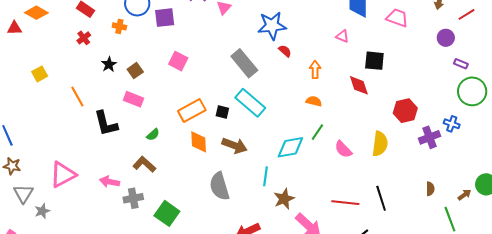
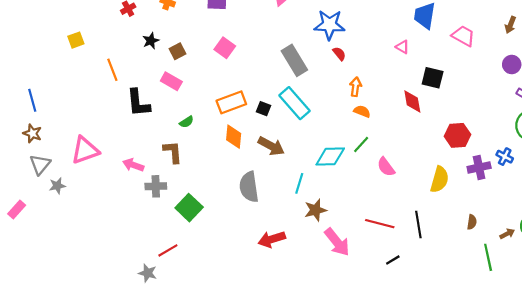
orange arrow: (315, 70) -> (355, 87), moved
yellow semicircle: (380, 144) -> (439, 179), moved
brown L-shape: (144, 164) -> (173, 152), turned 35

